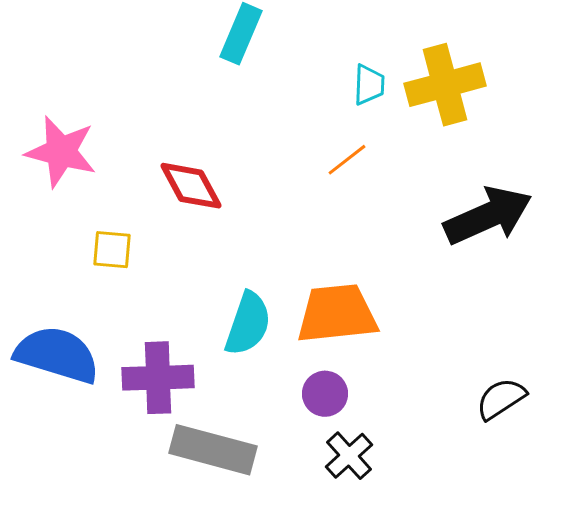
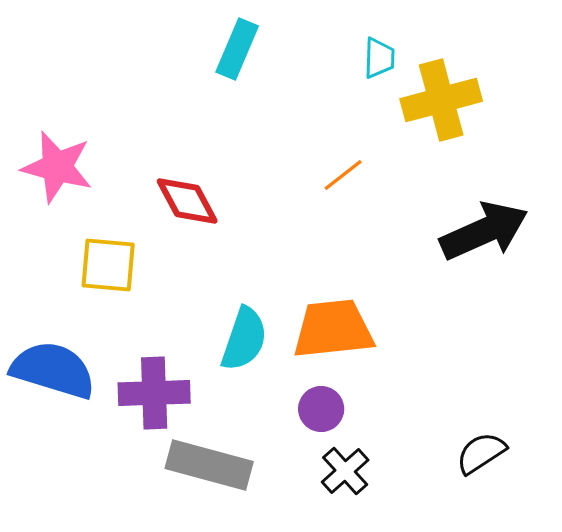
cyan trapezoid: (369, 85) -> (379, 58), moved
yellow square: (112, 250) -> (108, 265), size x1.4
black semicircle: (501, 399) -> (481, 453), moved

